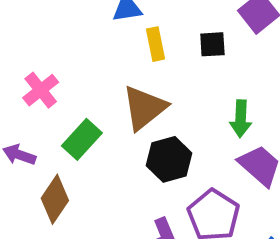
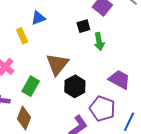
yellow rectangle: (156, 44) -> (22, 36), moved
green arrow: (241, 119) -> (99, 42), moved

